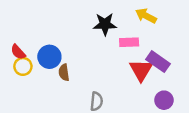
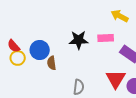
black star: (105, 24) -> (79, 40), moved
red triangle: (141, 70) -> (116, 79), moved

